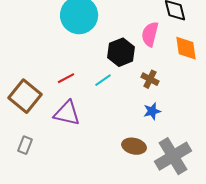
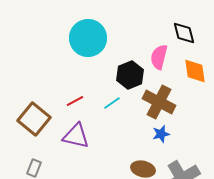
brown cross: (150, 79) -> (159, 102), size x1.8

